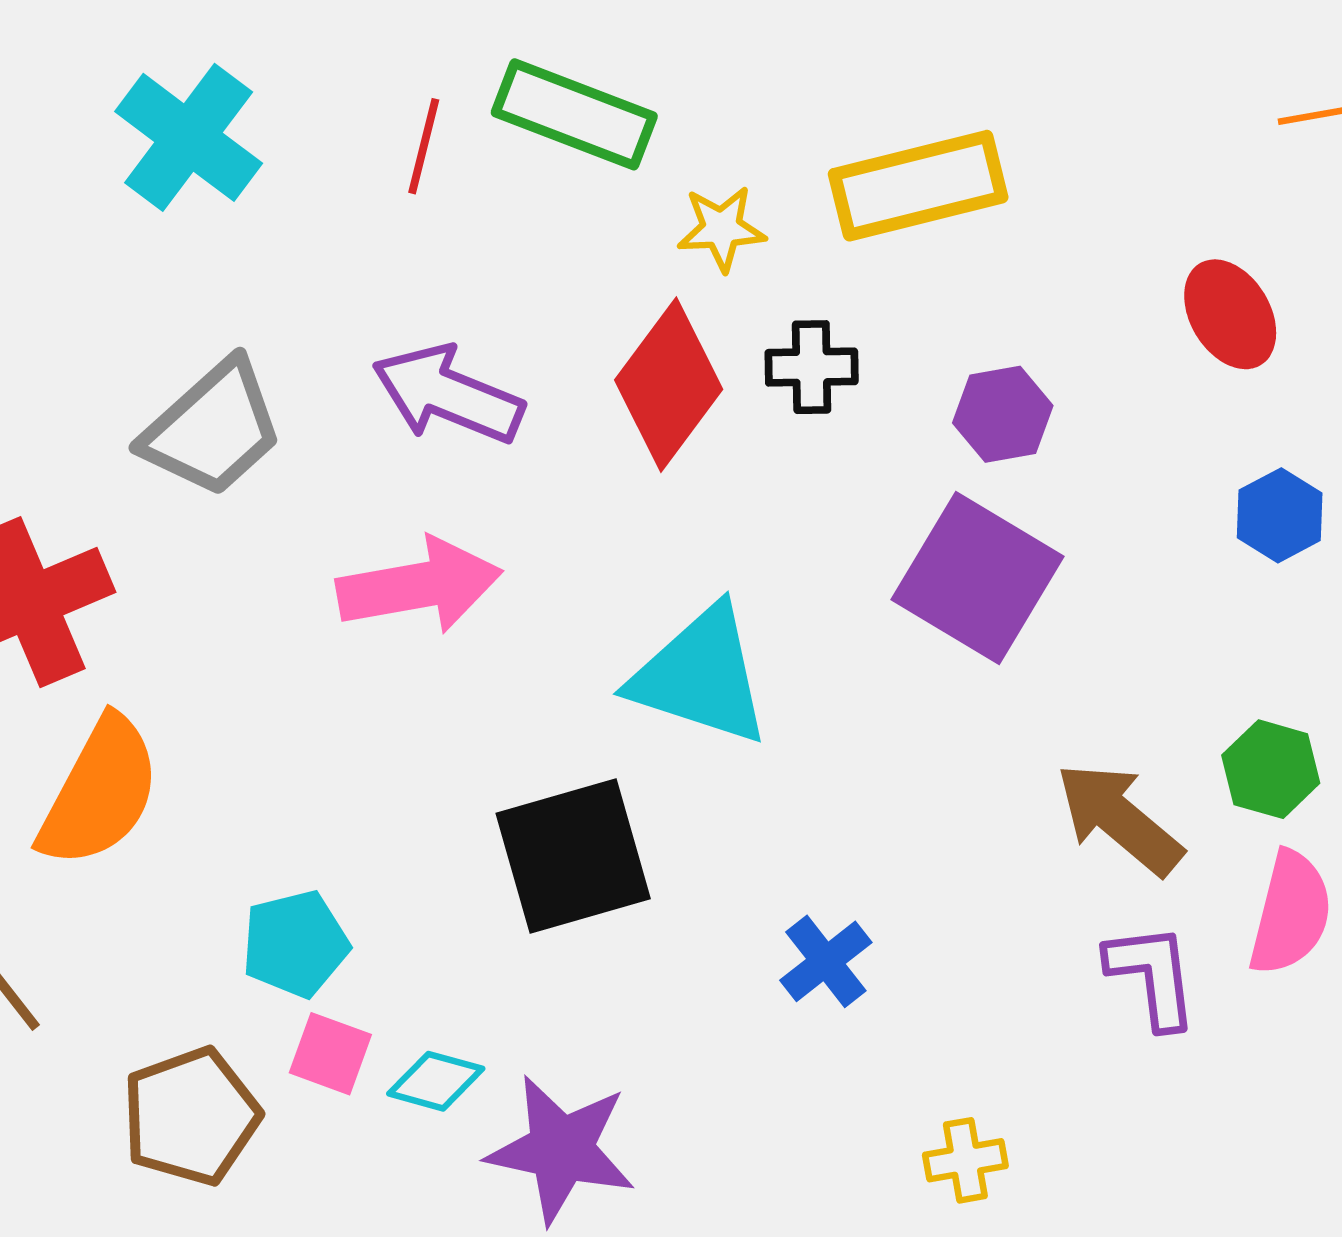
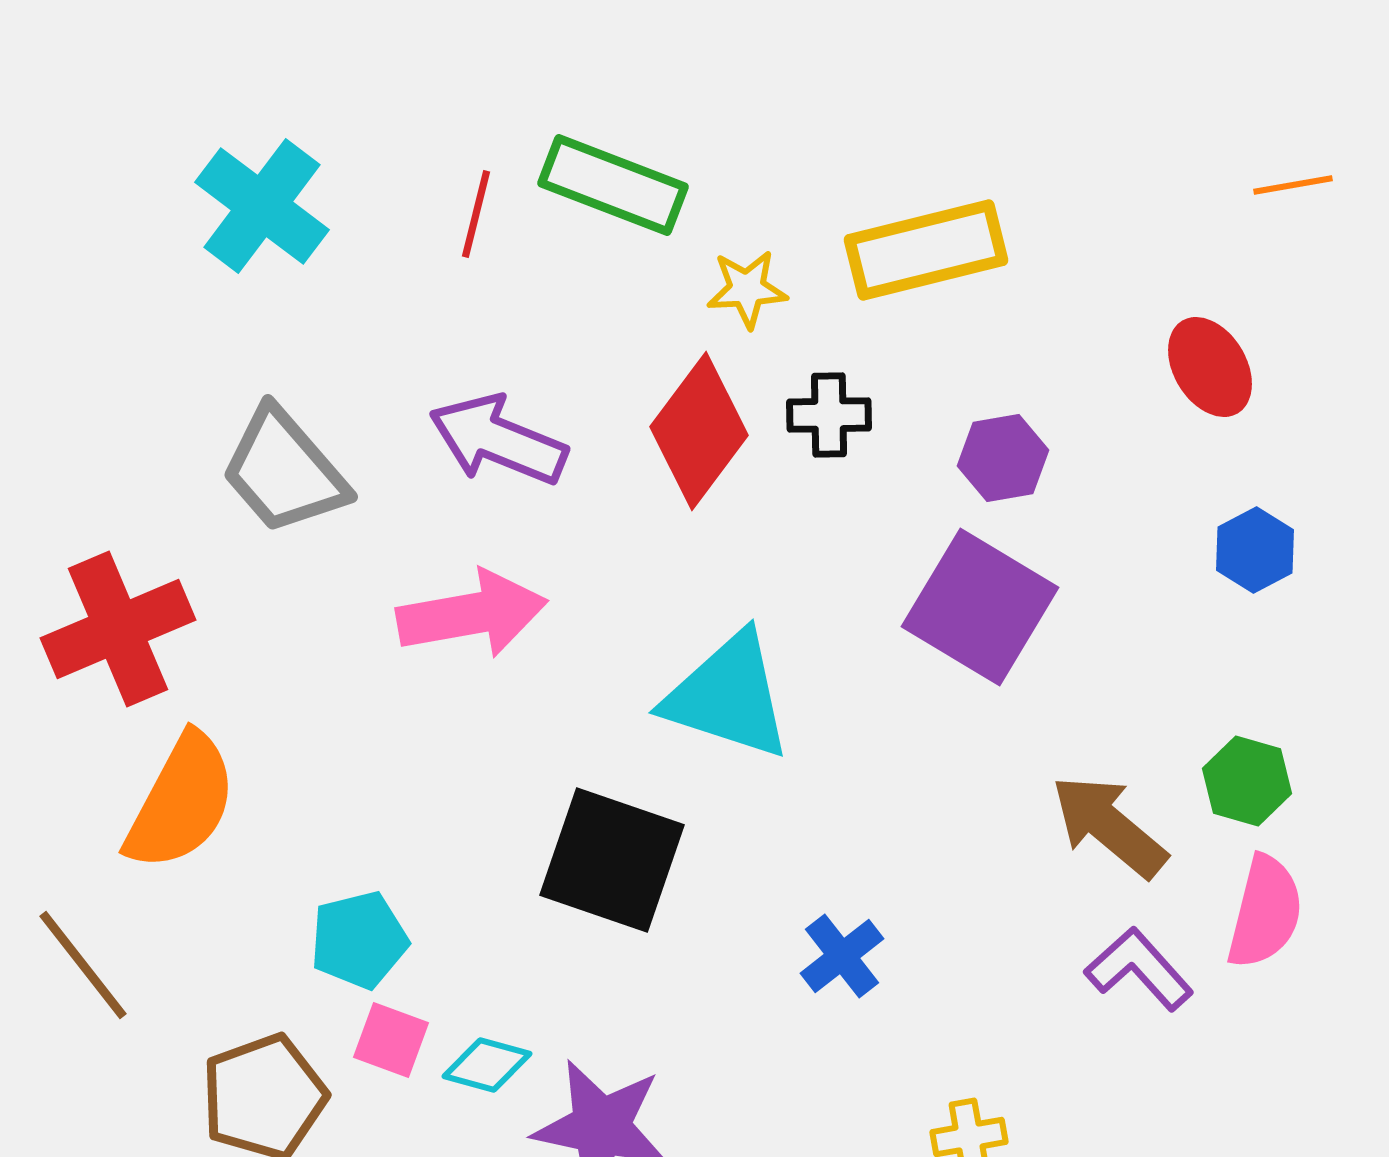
gray trapezoid: (213, 429) -> (284, 471), turned 91
black square: (573, 856) -> (612, 860), turned 35
purple L-shape: (1152, 976) -> (1139, 969), turned -35

